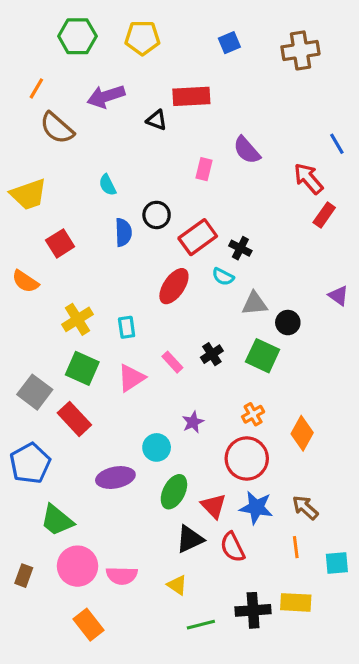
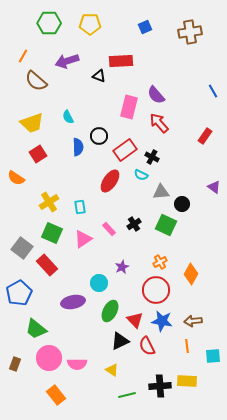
pink rectangle: (204, 169) -> (129, 107), size x1.6
red arrow: (308, 179) -> (159, 123), moved
yellow trapezoid: (28, 194) -> (32, 123), moved
brown arrow: (305, 508) -> (193, 321), turned -48

